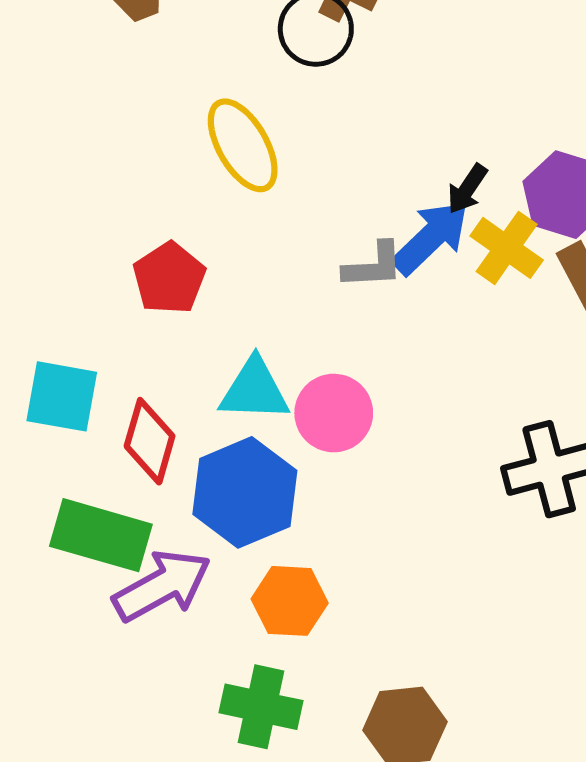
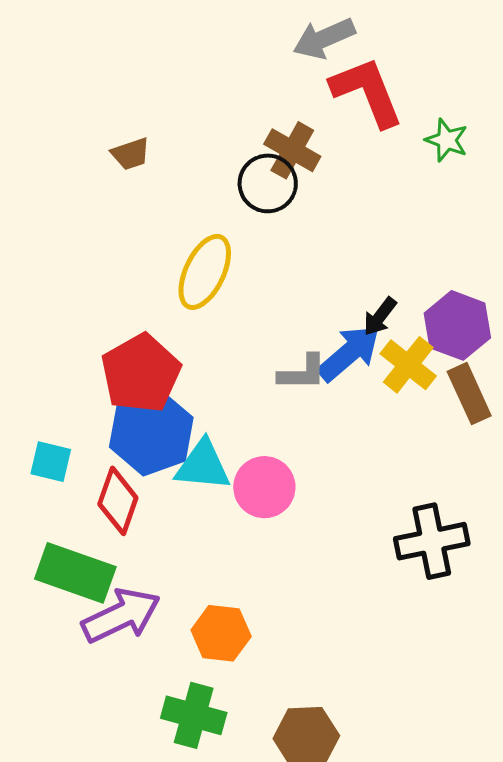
yellow ellipse: (243, 145) -> (205, 272), turned 52
red pentagon: (169, 278) -> (141, 373), size x1.4
cyan square: (62, 396) -> (51, 462), size x0.7
blue hexagon: (245, 492) -> (151, 432), moved

